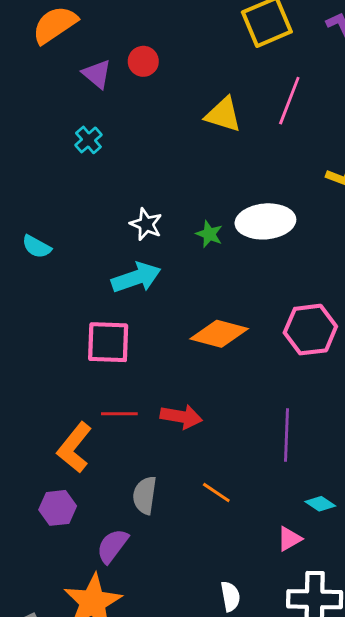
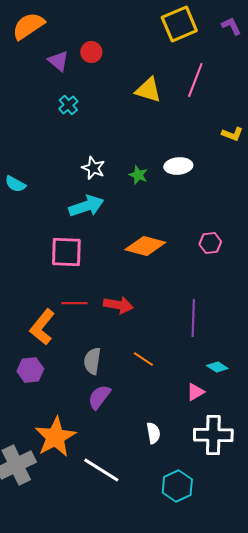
cyan cross: (88, 140) -> (68, 105), moved
white ellipse: (265, 221) -> (178, 166), size x0.7
pink hexagon: (310, 330) -> (210, 243), size x0.6
purple semicircle: (112, 546) -> (99, 397), moved

